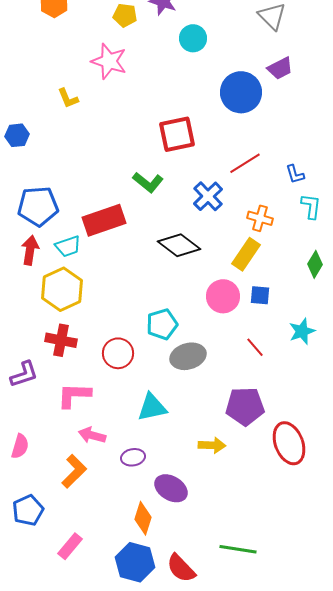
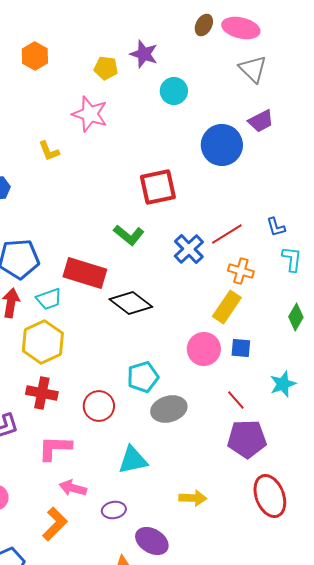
red line: (245, 163) -> (227, 234), moved
red rectangle: (104, 220) -> (85, 273), turned 36
black diamond: (179, 245) -> (131, 303), moved
purple pentagon: (245, 406) -> (247, 439), moved

